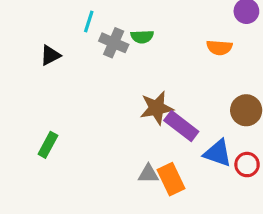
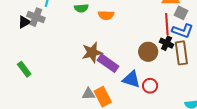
gray cross: (114, 43) -> (36, 17), moved
orange semicircle: (219, 48) -> (106, 15), moved
green rectangle: (48, 145) -> (24, 69), moved, turned -63

